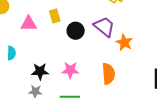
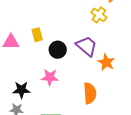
pink star: (70, 70) -> (50, 77), moved

